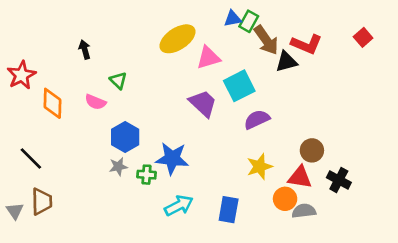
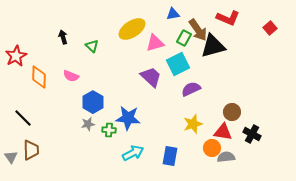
green rectangle: (249, 21) -> (184, 38), moved
red L-shape: (307, 44) -> (228, 18), moved
black triangle: (286, 62) -> (213, 46), size x1.5
green triangle: (118, 80) -> (92, 46), moved

